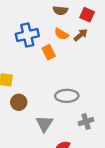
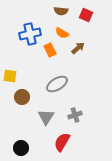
brown arrow: (81, 35) -> (78, 48), moved
gray ellipse: (67, 96) -> (57, 84), moved, turned -30
gray cross: (86, 121) -> (75, 115), moved

